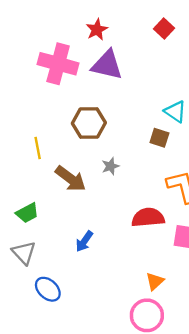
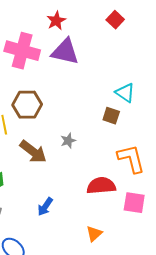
brown hexagon: (89, 123) -> (27, 105), moved
orange triangle: (155, 281) -> (94, 234), moved

